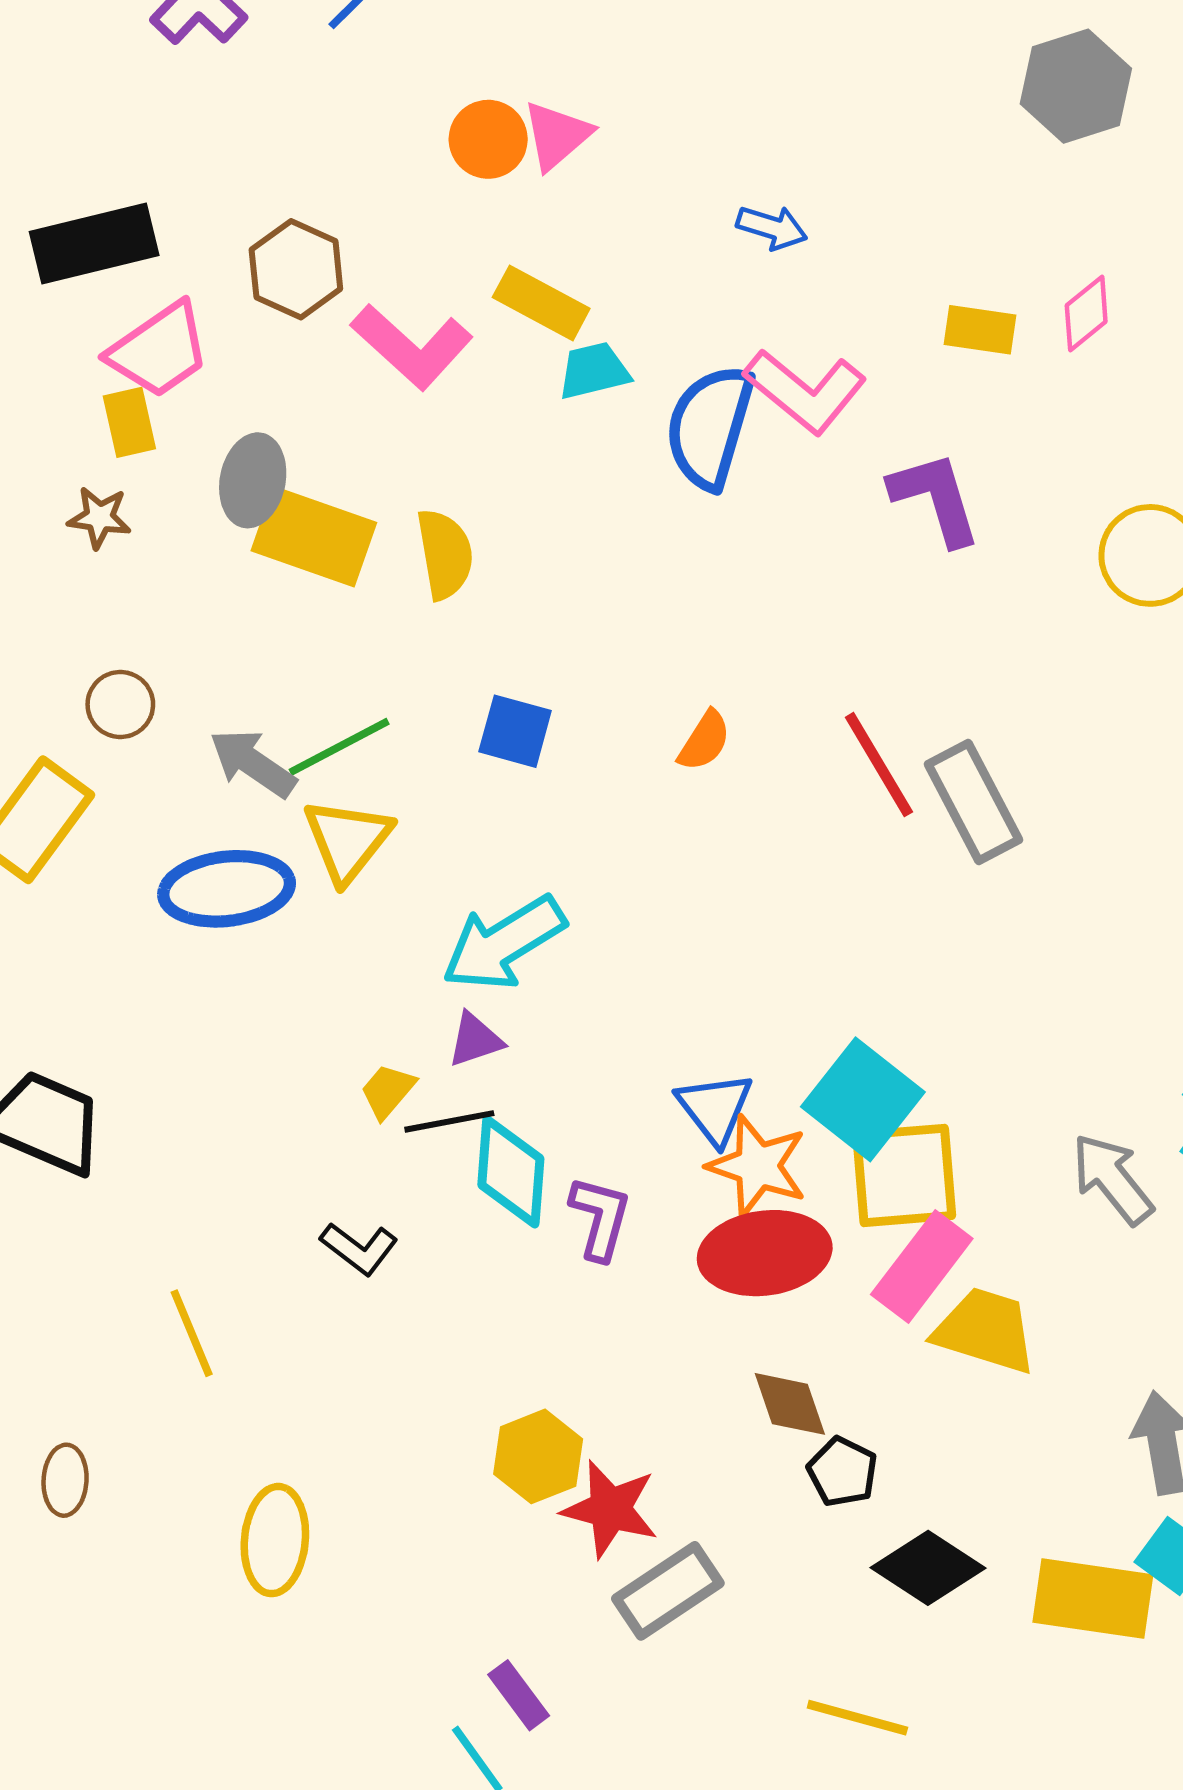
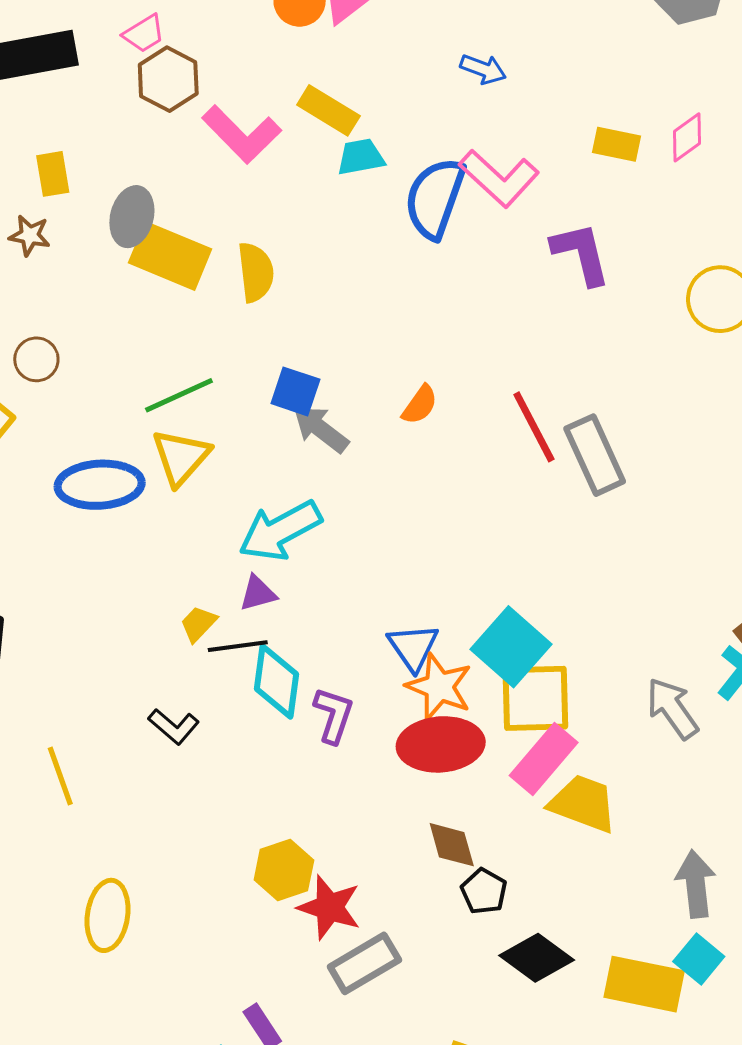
pink trapezoid: (159, 350) -> (144, 34), moved, size x0.6
gray arrow: (253, 763) -> (321, 429), moved

